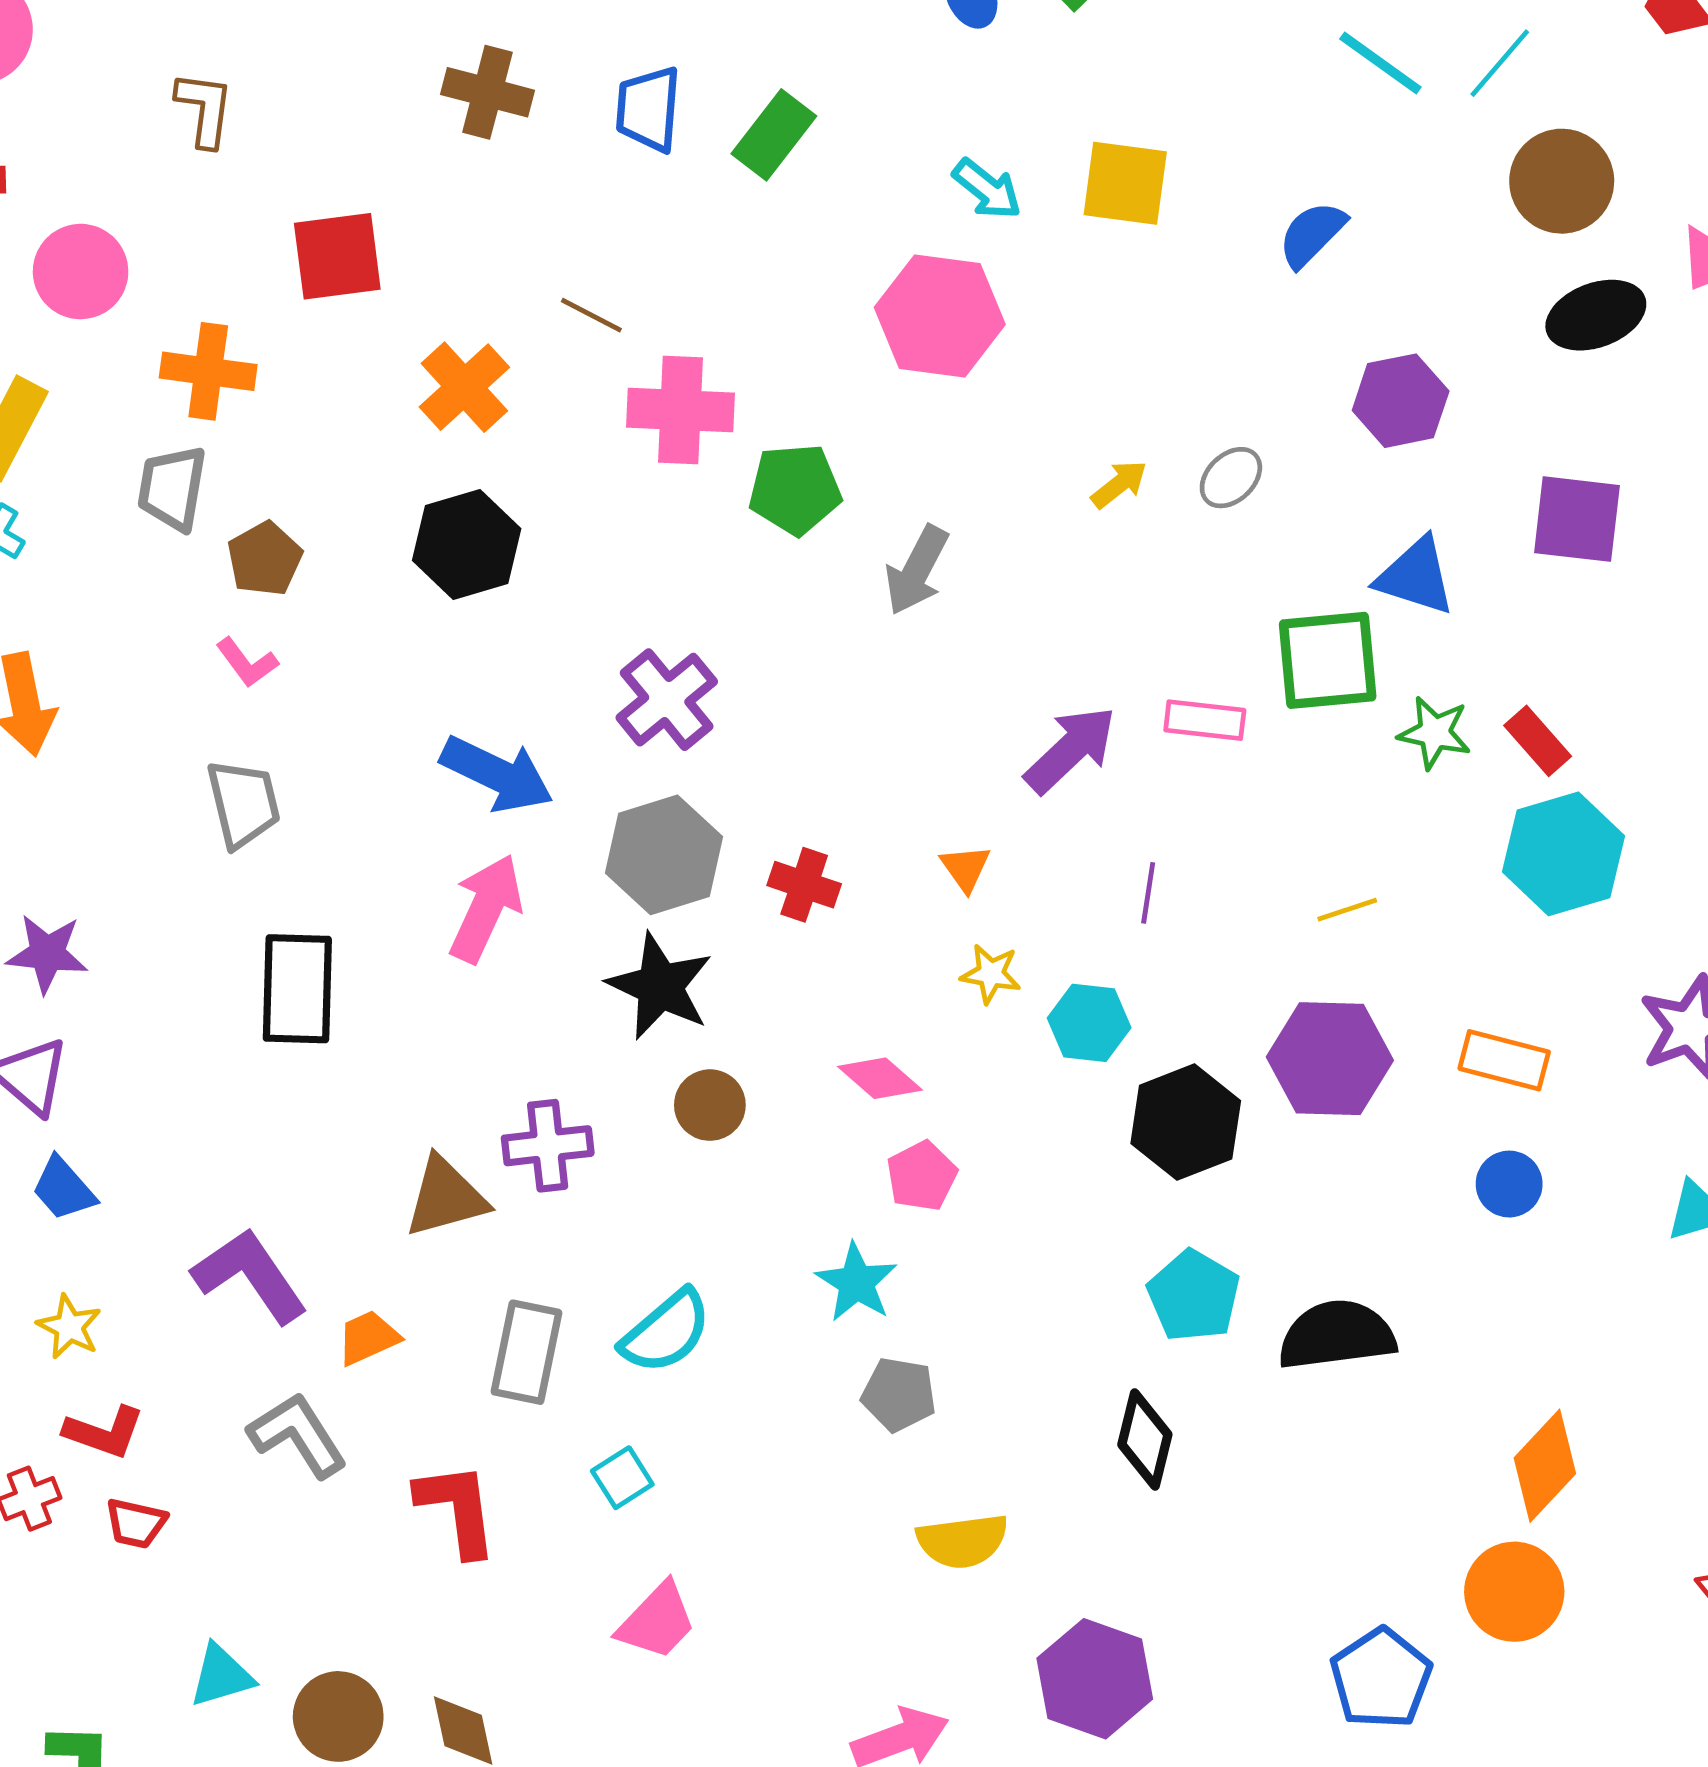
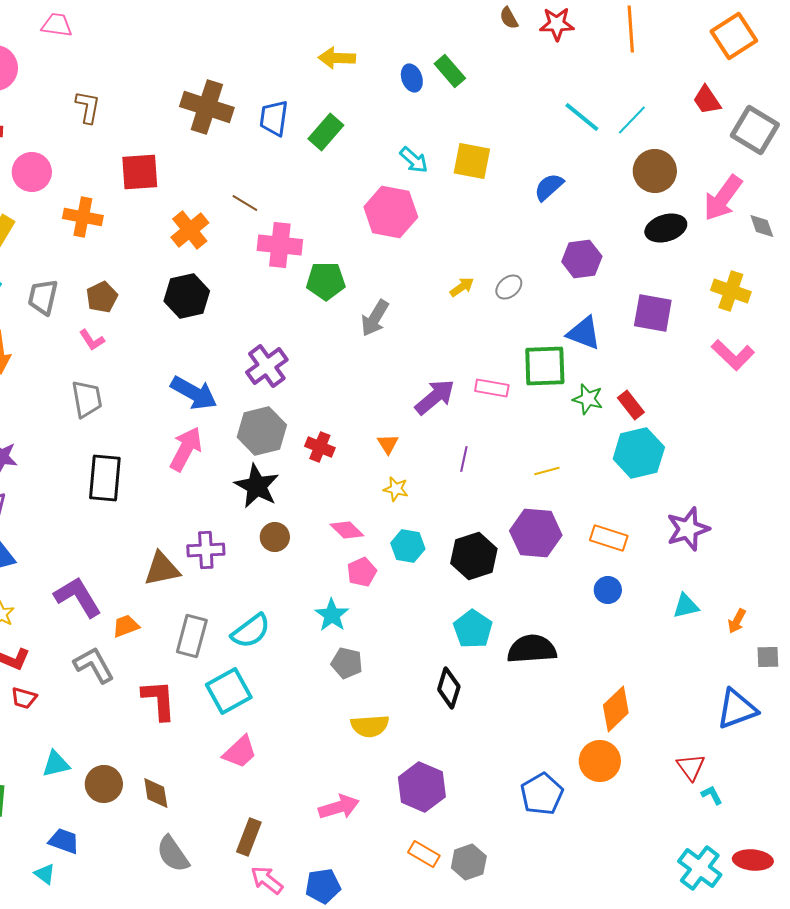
brown cross: (487, 92) -> (207, 107), size x1.4
gray trapezoid: (172, 488) -> (43, 297), moved
cyan hexagon: (1089, 1023) -> (408, 546), moved
cyan square: (622, 1478) -> (229, 691), size x1.8

